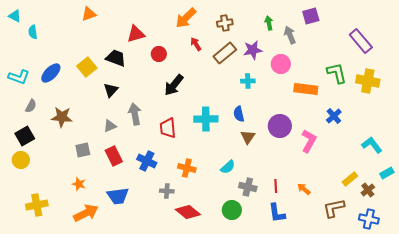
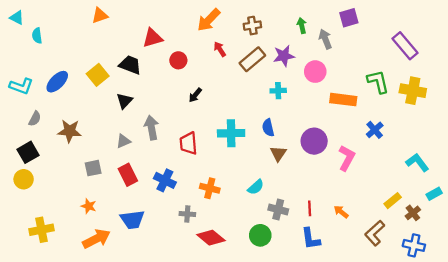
black arrow: (174, 85) -> (195, 95), size x0.6
brown L-shape: (334, 208) -> (375, 233), turned -30

